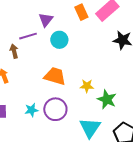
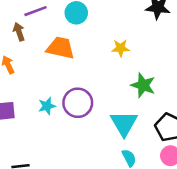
orange trapezoid: (55, 76) -> (61, 48), moved
yellow star: (87, 86) -> (121, 48), moved

